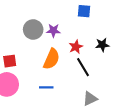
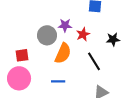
gray circle: (33, 29) -> (47, 35), moved
red star: (76, 47) -> (83, 34), moved

